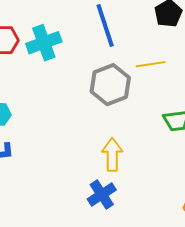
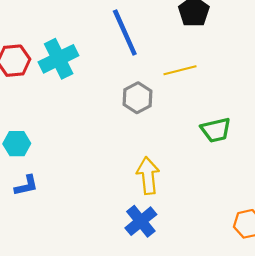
gray hexagon: (110, 85) -> (138, 98), size x0.7

